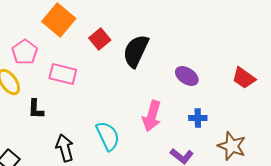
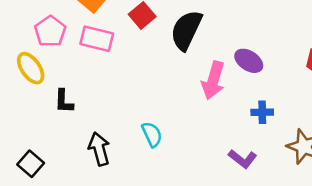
pink rectangle: (63, 74) -> (97, 39), moved
pink arrow: (152, 116) -> (213, 80), moved
cyan semicircle: (108, 136) -> (152, 134), size x0.7

